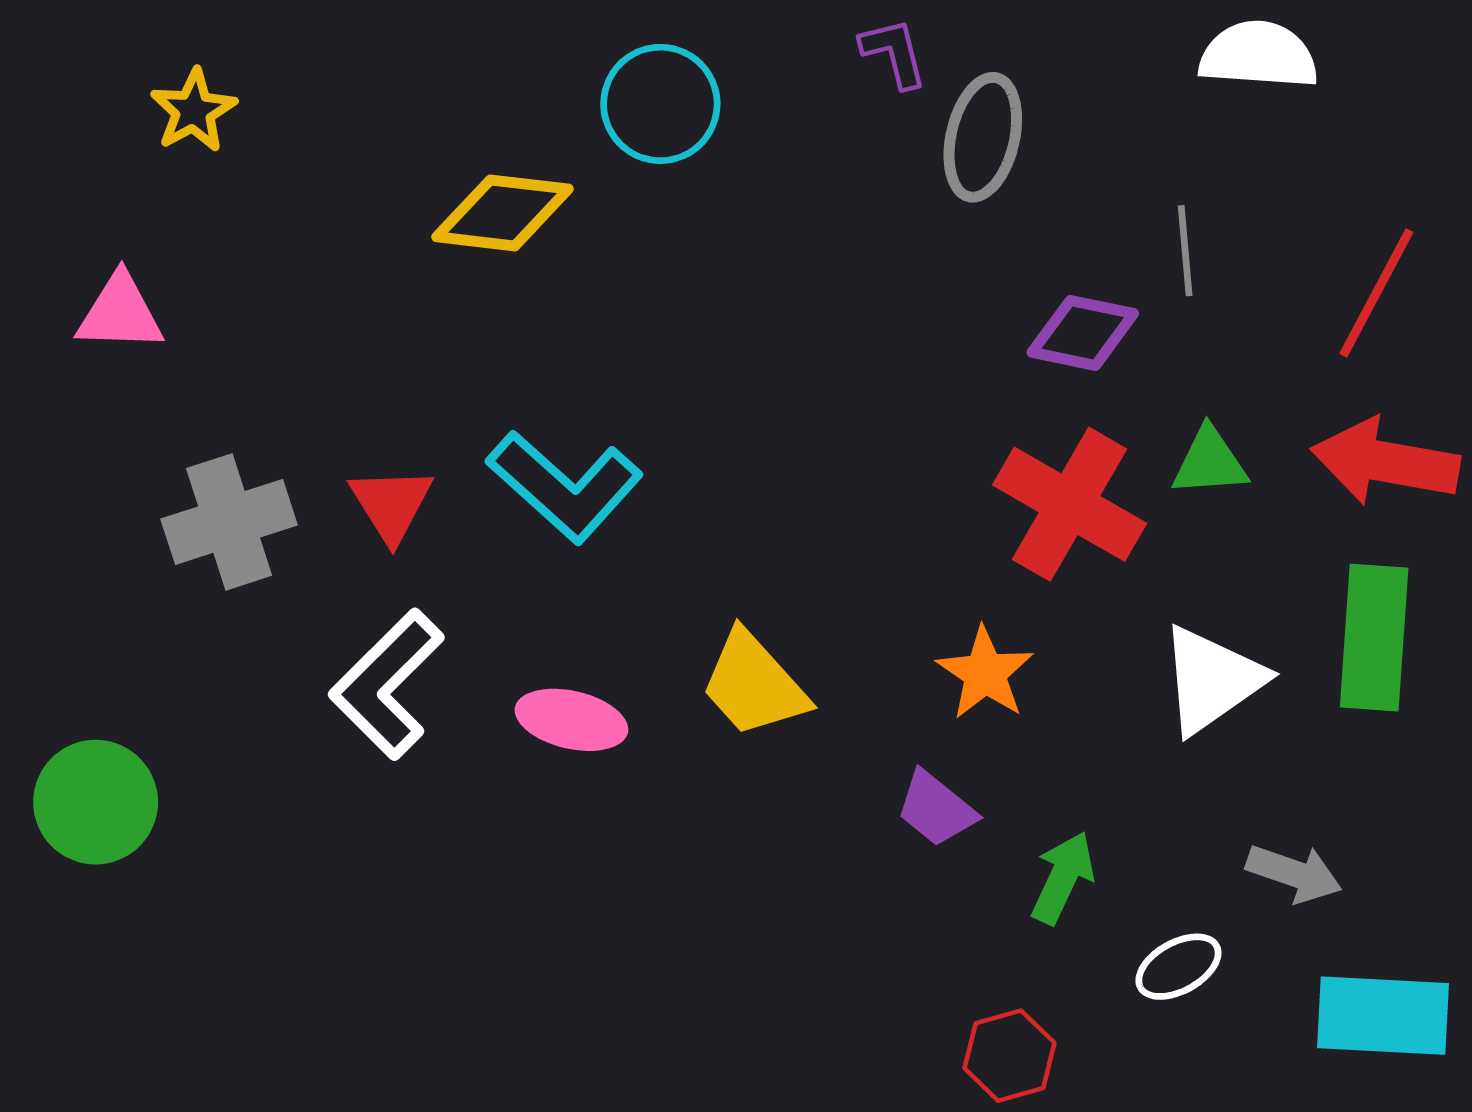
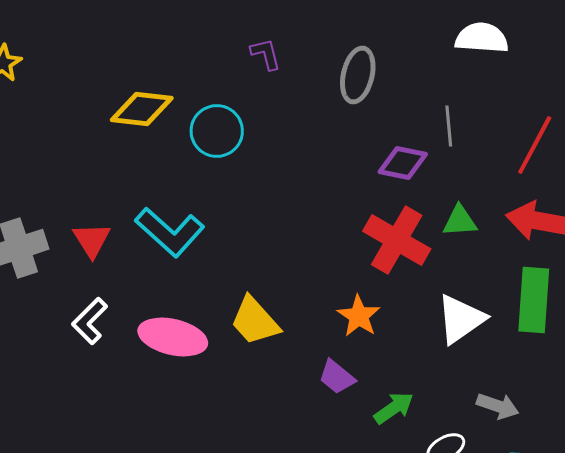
purple L-shape: (894, 53) -> (266, 54), moved
cyan circle: (660, 104) -> (217, 131), moved
white L-shape: (387, 684) -> (90, 321), size x0.7
pink ellipse: (571, 720) -> (173, 337), size x1.4
green arrow: (1063, 878) -> (394, 408), turned 30

